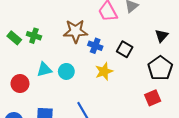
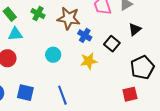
green cross: (34, 36) -> (38, 14), moved
black triangle: (161, 36) -> (135, 29), moved
cyan triangle: (44, 70) -> (15, 34), moved

